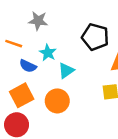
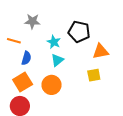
cyan star: (48, 53) -> (54, 42), moved
blue semicircle: (28, 66) -> (26, 58), turned -96

